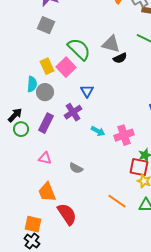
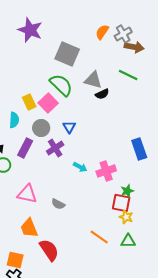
gray square: (46, 25) -> (67, 54), moved, size x1.4
gray circle: (45, 92) -> (41, 128), moved
purple rectangle: (46, 123) -> (25, 148), moved
pink triangle: (45, 158) -> (27, 194), size x1.5

